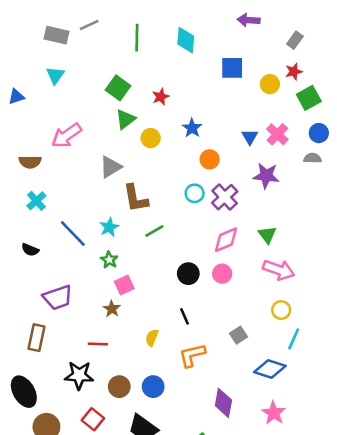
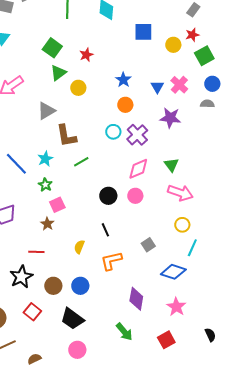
blue star: (192, 128) -> (123, 80), moved
black star: (79, 375) -> (21, 277), turned -30

